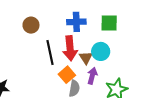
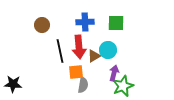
brown triangle: (86, 58) -> (94, 56), turned 32
orange square: (67, 75) -> (76, 72), turned 35
purple arrow: (92, 76) -> (114, 73), moved

